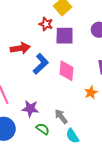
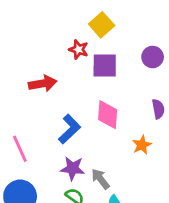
blue L-shape: (41, 64) -> (69, 129), moved
purple star: (30, 109) -> (73, 168), moved

